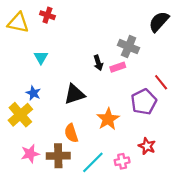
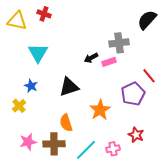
gray cross: (129, 47) -> (119, 43), turned -30
cyan triangle: (41, 57) -> (38, 53), size x1.5
black arrow: (98, 63) -> (91, 58), turned 80
yellow cross: (20, 115) -> (19, 106), size x0.6

